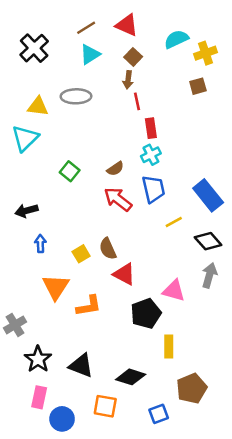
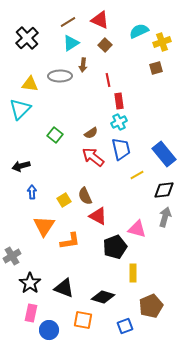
brown arrow: (128, 80) -> (83, 65), moved
black diamond: (208, 241) -> (164, 190), turned -55

